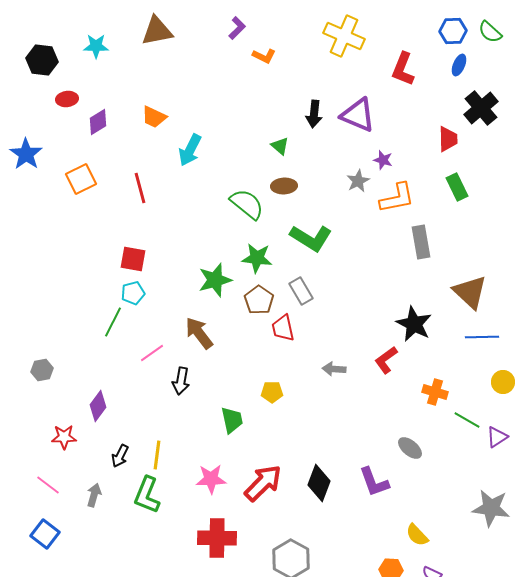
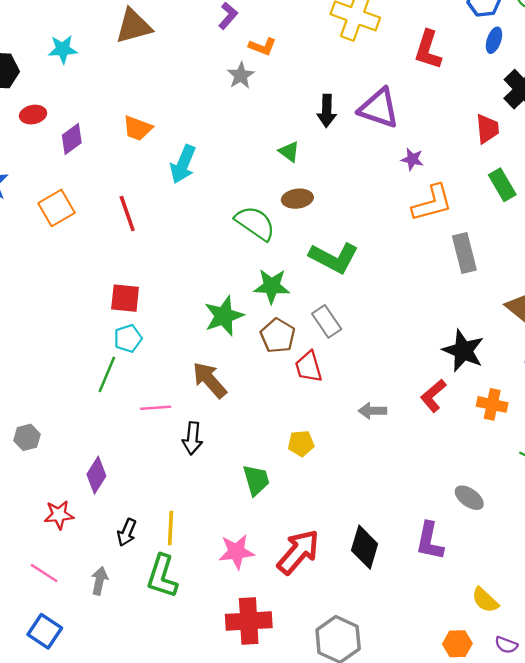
gray star: (358, 181) -> (241, 75), moved
pink line: (152, 353) -> (156, 408), turned 35
orange cross: (435, 392) -> (492, 404), moved
purple L-shape: (374, 482) -> (430, 541), turned 36

